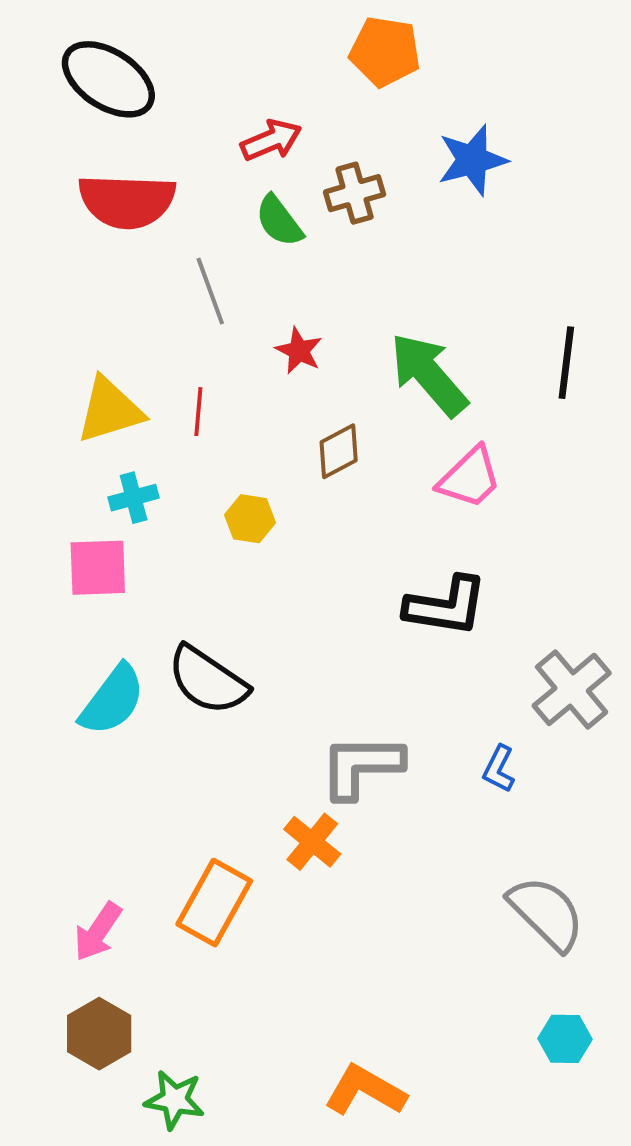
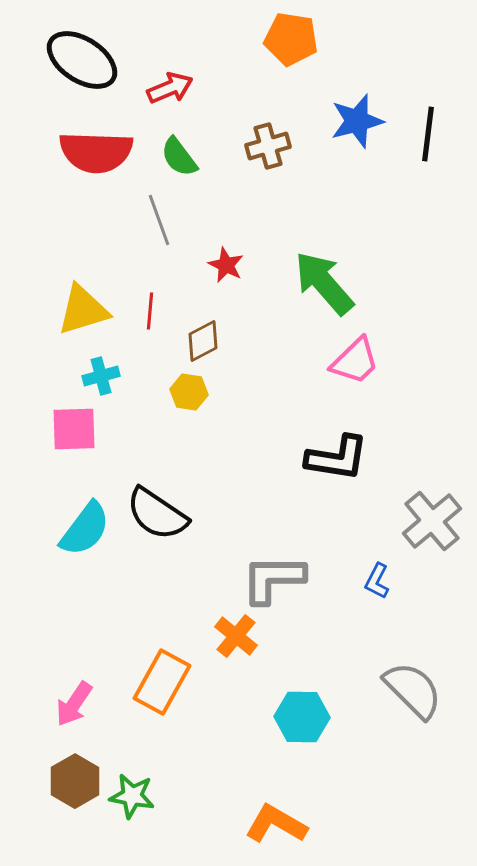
red arrow: (271, 140) -> (170, 88), moved
green semicircle: (279, 221) -> (179, 157), moved
black line: (566, 363) -> (428, 134), moved
brown diamond: (339, 451) -> (203, 341), moved
cyan hexagon: (565, 1039) -> (302, 717), moved, size x1.4
green star: (175, 1100) -> (132, 796), moved

